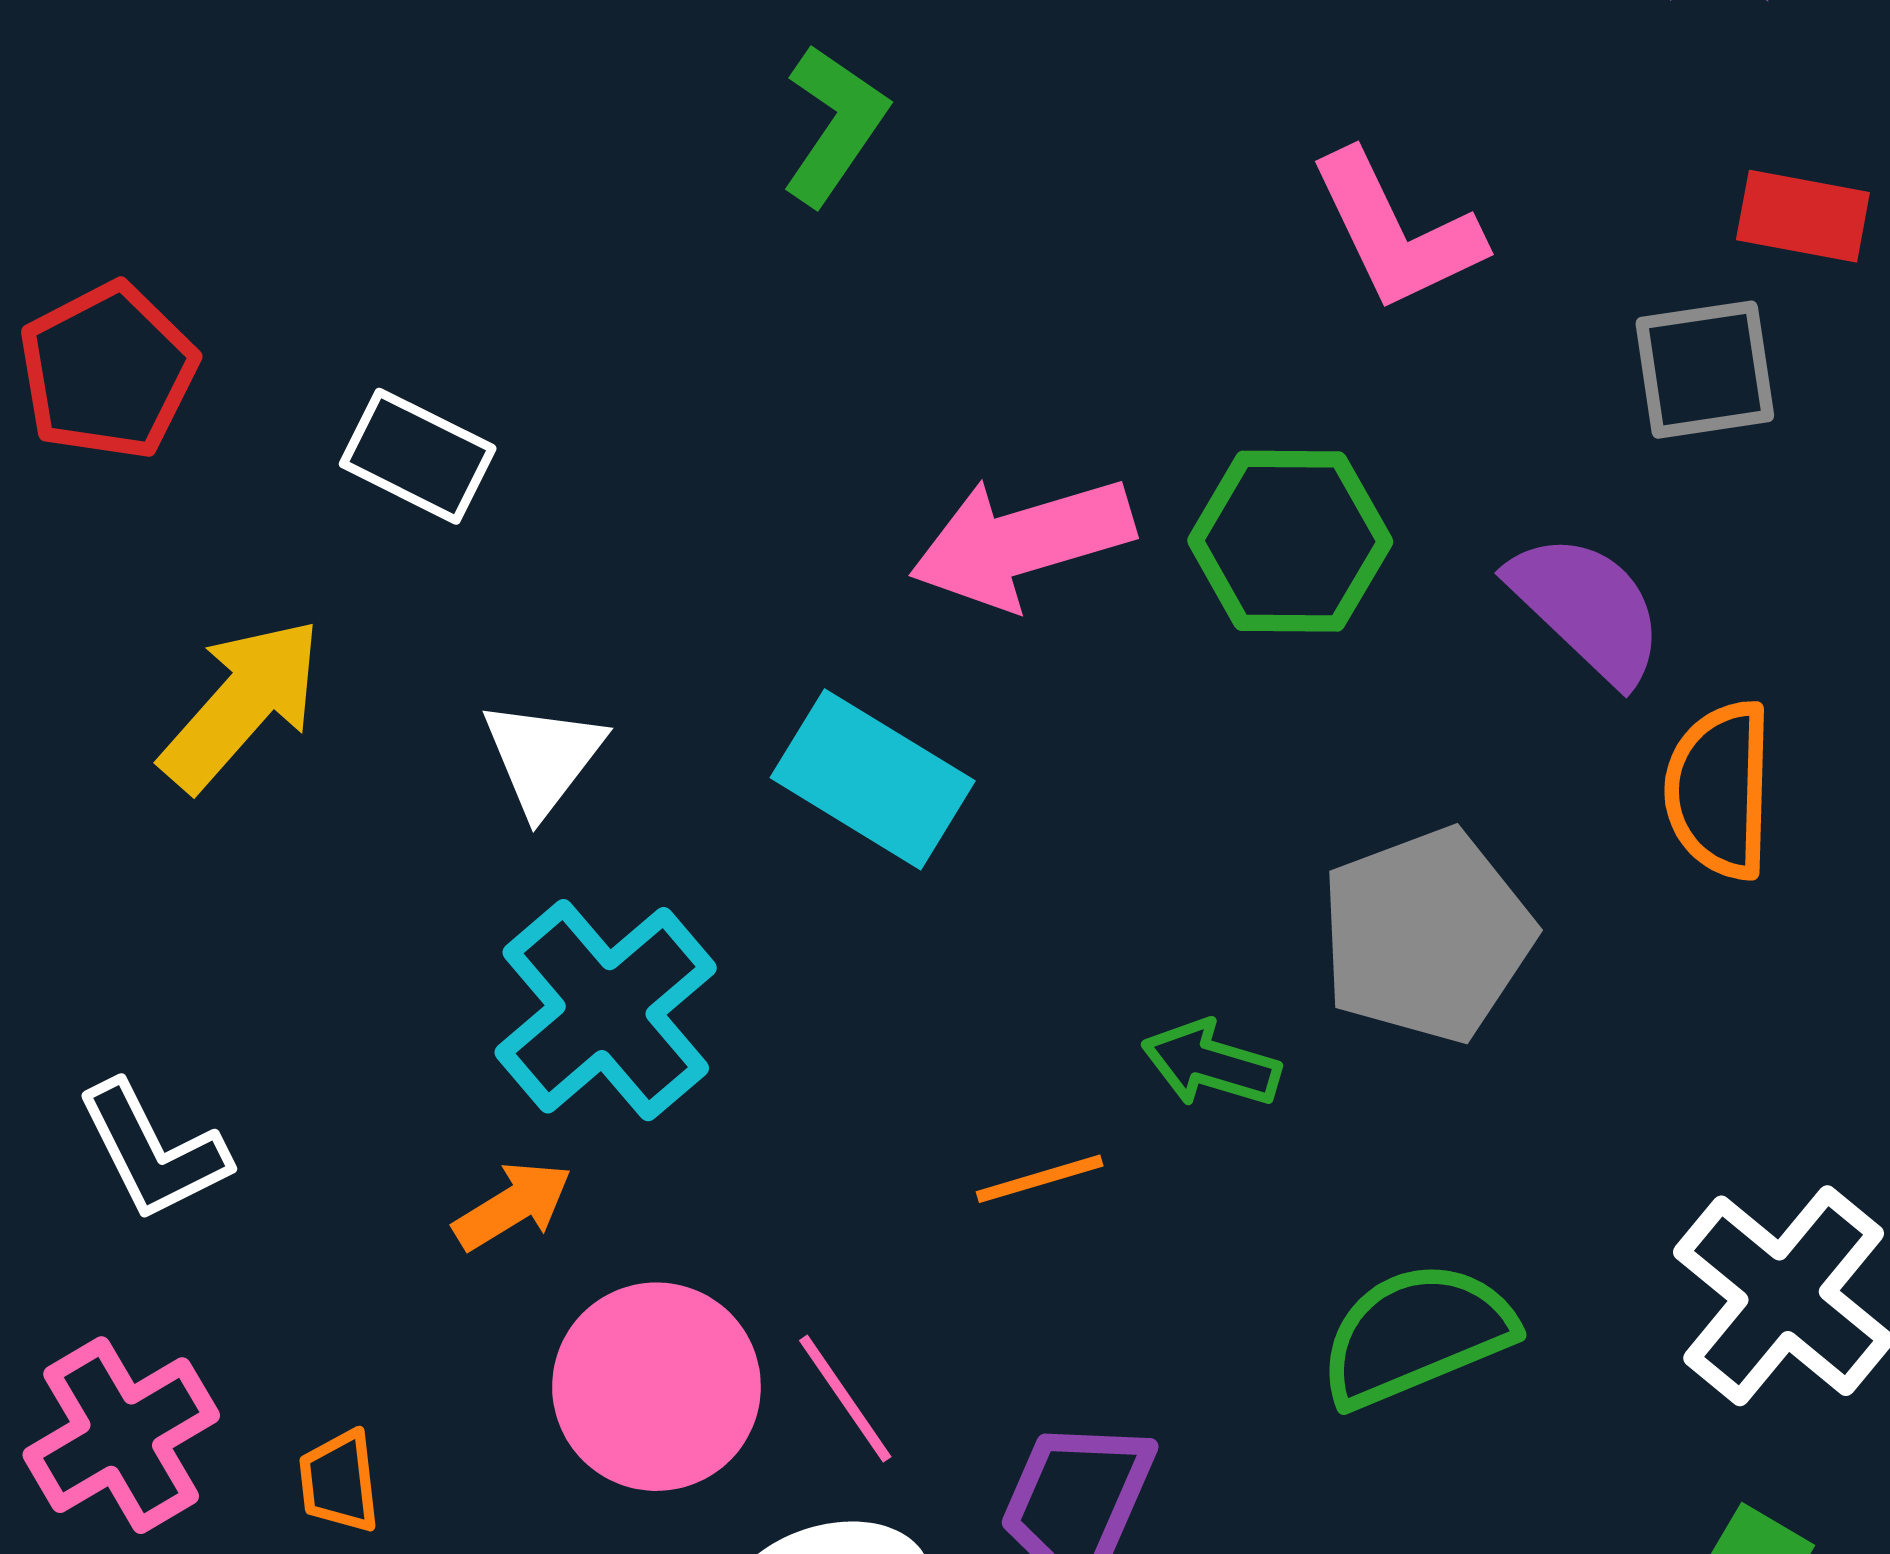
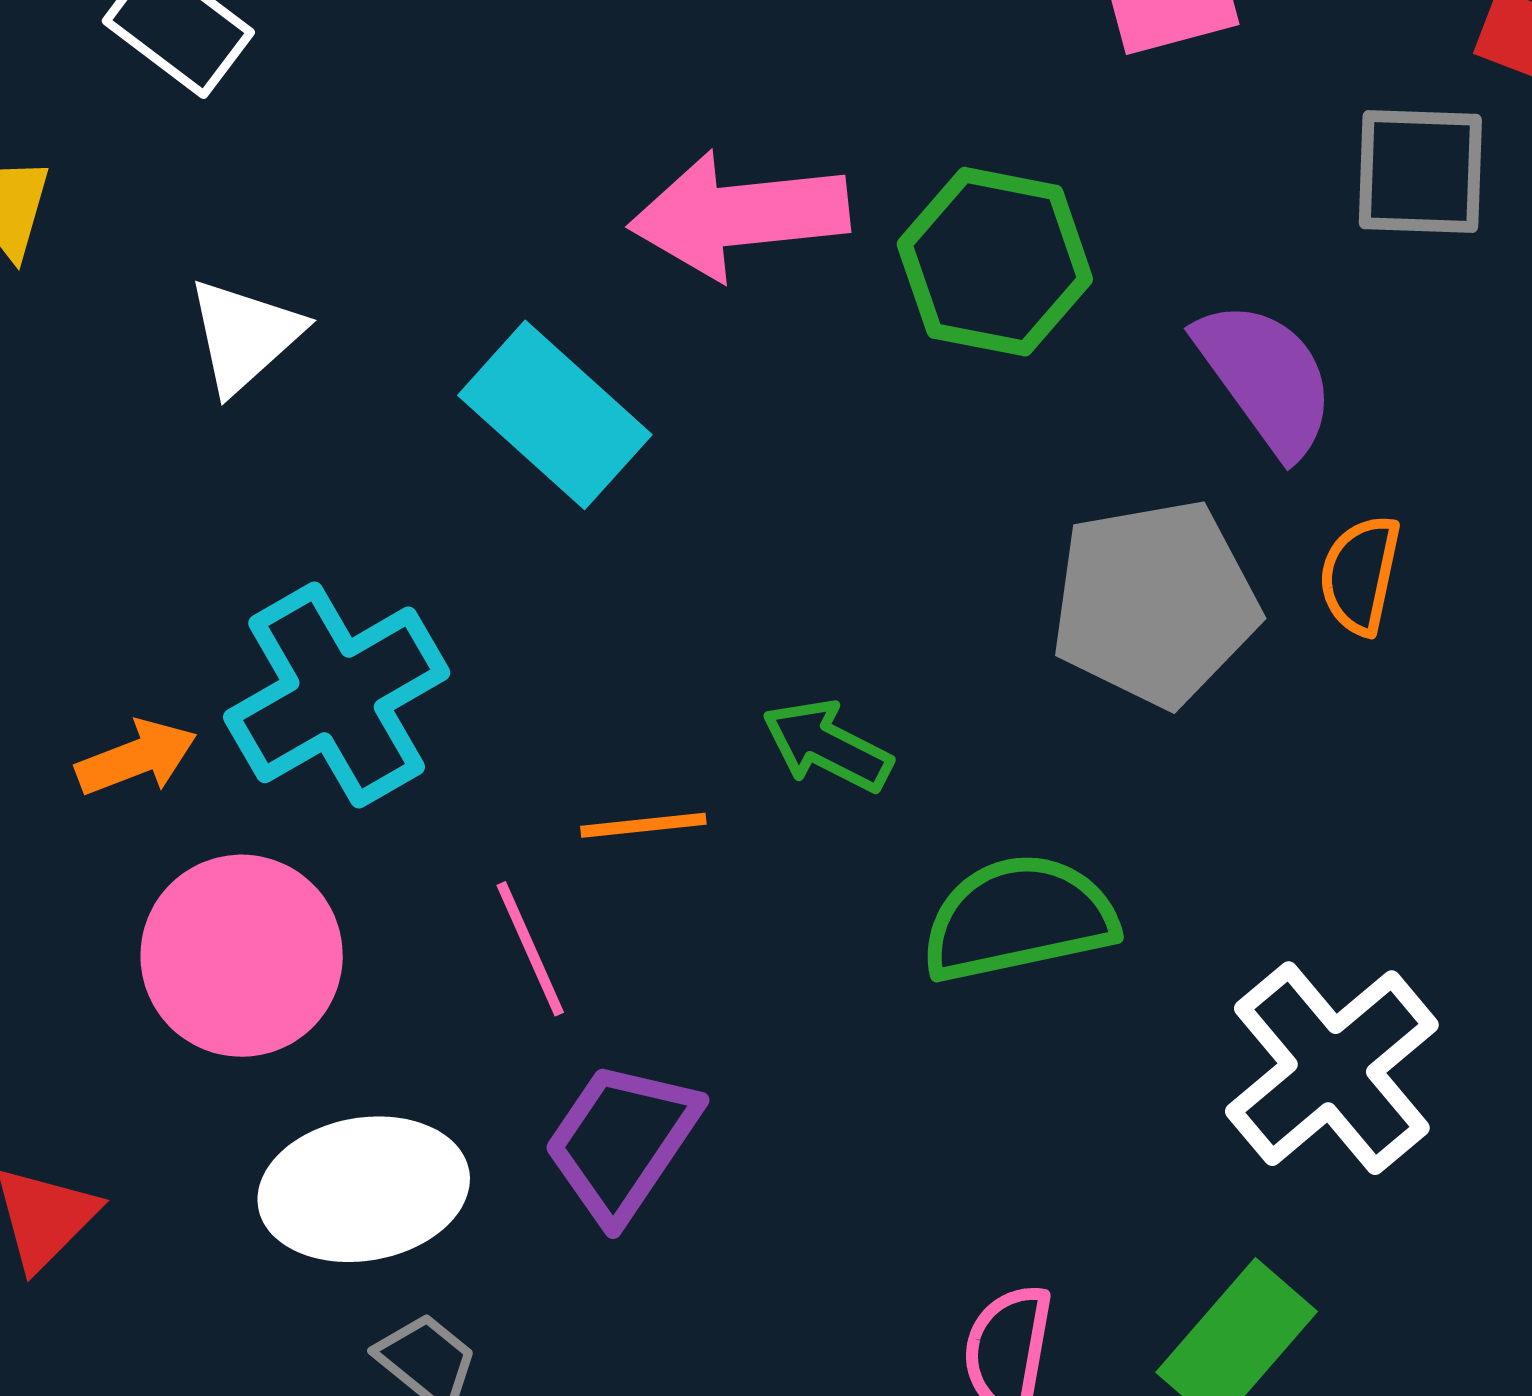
orange semicircle: (1719, 790) -> (1360, 575), size x0.7
gray pentagon: (1427, 935) -> (1155, 603), moved
cyan cross: (606, 1010) -> (337, 695), moved
green semicircle: (1416, 1334) -> (1019, 918), moved
pink line: (845, 1399) -> (530, 949), moved

